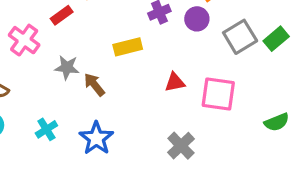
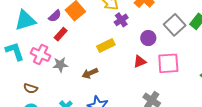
purple circle: (197, 19) -> (148, 38), moved
gray star: (67, 67) -> (60, 65), moved
brown arrow: (94, 85) -> (90, 73), turned -63

